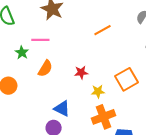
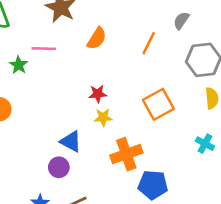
orange line: (103, 30) -> (149, 43), moved, turned -36
orange semicircle: (45, 68) -> (97, 38), moved
yellow star: (98, 91) -> (103, 118), moved

